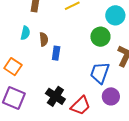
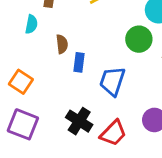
cyan semicircle: (25, 33) -> (31, 24), moved
blue trapezoid: (100, 73) -> (112, 81), moved

